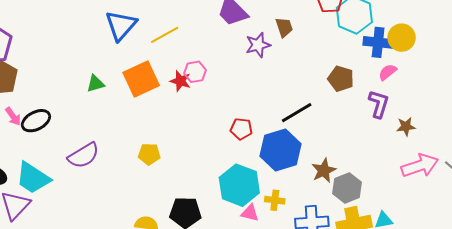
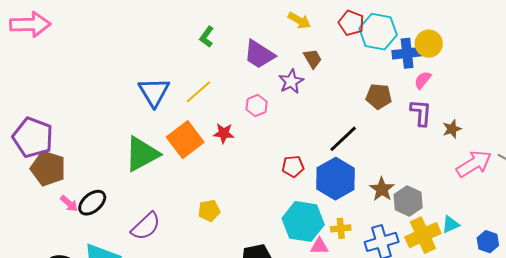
pink hexagon: (195, 72) -> (257, 106), moved
green triangle: (95, 84) -> (142, 154), size x2.0

